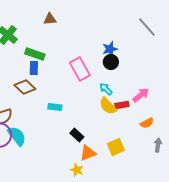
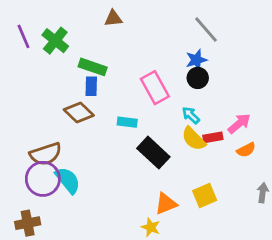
gray line: (147, 27) -> (206, 30), moved
cyan rectangle: (55, 107) -> (127, 122), moved
orange semicircle: (147, 123) -> (246, 150), moved
black rectangle: (77, 135) -> (153, 153), moved, size x1.6

